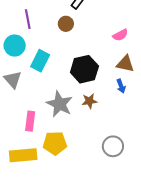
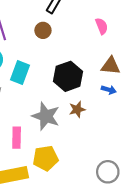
pink semicircle: (120, 35) -> (102, 26), moved, turned -77
blue arrow: (121, 86) -> (109, 90), turned -48
gray circle: (113, 146) -> (108, 172), moved

